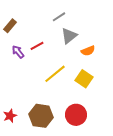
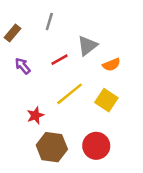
gray line: (59, 17) -> (49, 22), moved, turned -40
red line: (37, 46) -> (59, 60), moved
red star: (10, 116) -> (35, 115), moved

